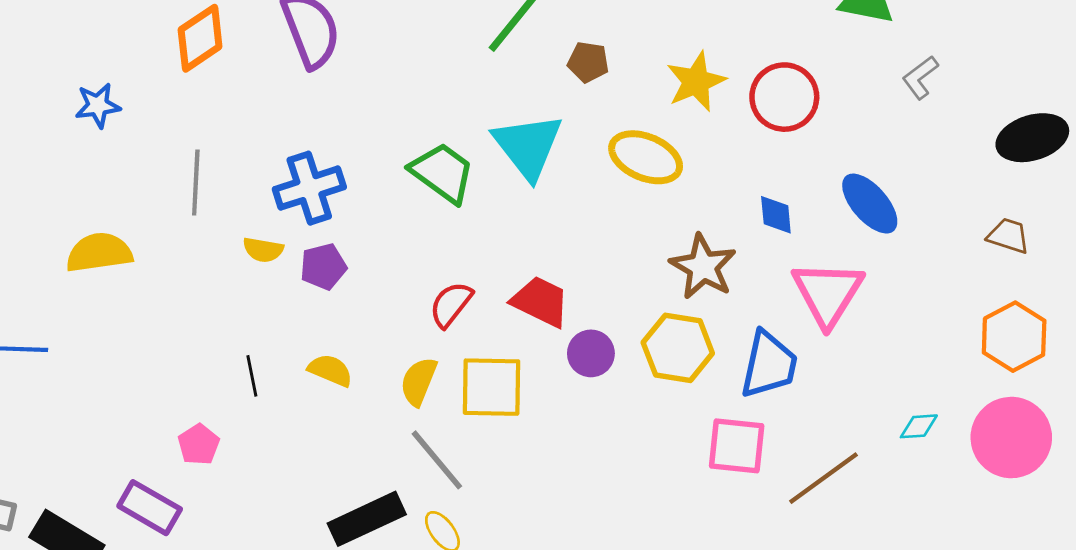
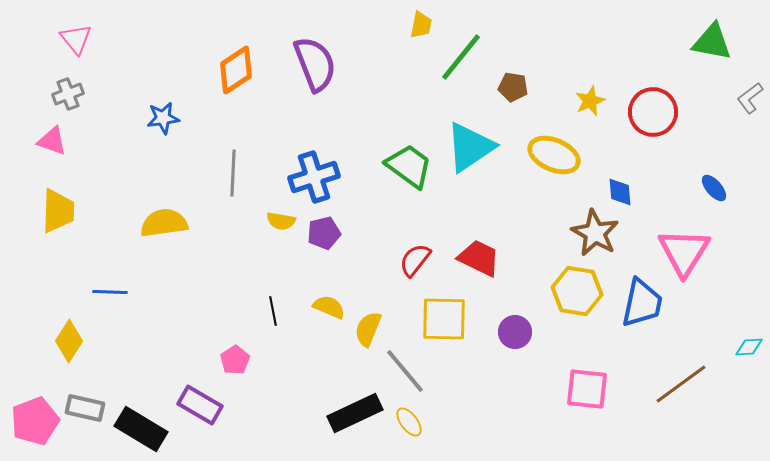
yellow star: (696, 82) -> (590, 101), size x0.7
cyan triangle: (528, 146) -> (470, 147), turned 34
blue ellipse: (870, 204) -> (714, 188), size x0.6
blue diamond: (776, 215) -> (620, 192), moved
purple circle: (591, 353) -> (515, 332), moved
yellow semicircle: (419, 381) -> (368, 329), moved
pink square: (737, 446) -> (587, 389), moved

